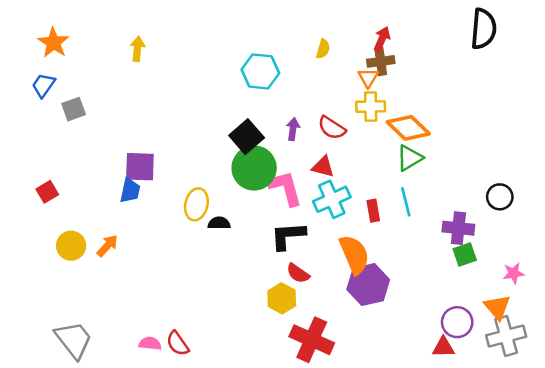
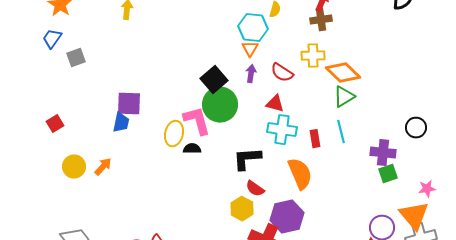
cyan hexagon: (260, 71) -> (253, 28), moved
orange triangle: (368, 78) -> (250, 49), moved
pink L-shape: (285, 188) -> (197, 121), moved
cyan cross: (332, 199) -> (282, 130), turned 32
purple hexagon: (368, 285) -> (287, 217), moved
orange triangle: (497, 307) -> (414, 216), size x1.4

